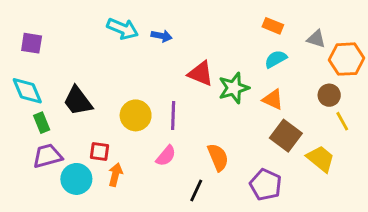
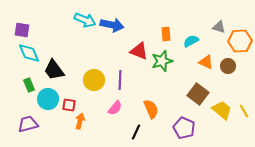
orange rectangle: (273, 26) -> (166, 34), moved, turned 64
blue arrow: (162, 36) -> (112, 25), size x1.6
cyan diamond: (27, 91) -> (29, 53), moved
orange triangle: (273, 99) -> (206, 62), moved
yellow line: (342, 121) -> (244, 111), moved
purple trapezoid: (47, 156) -> (28, 124), moved
cyan circle: (76, 179) -> (48, 99), moved

